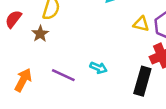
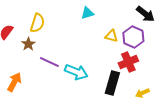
cyan arrow: (99, 68) -> (76, 72), size x1.6
purple line: (63, 75) -> (49, 62), moved

